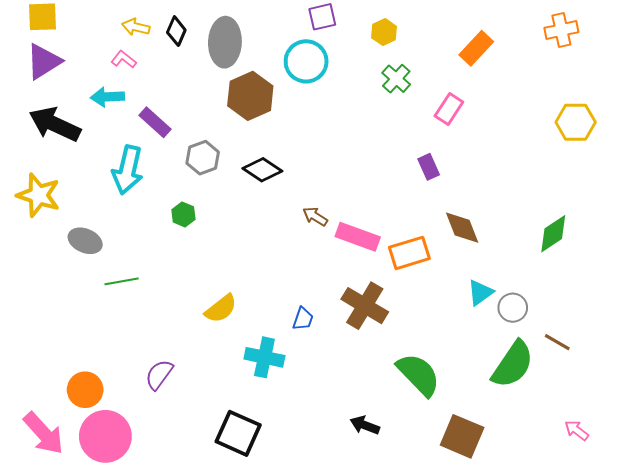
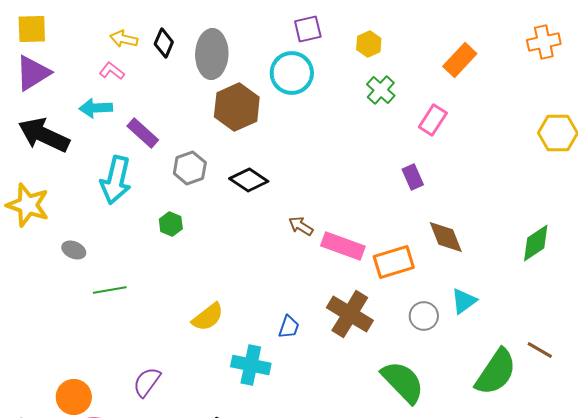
gray ellipse: (85, 241) -> (74, 250), size x0.7
gray circle: (513, 308) -> (424, 316), moved

